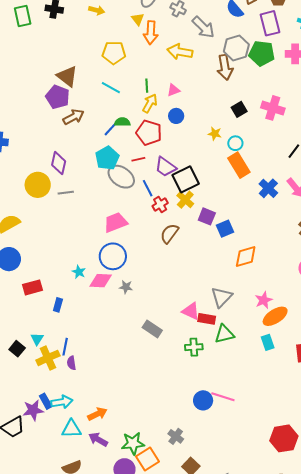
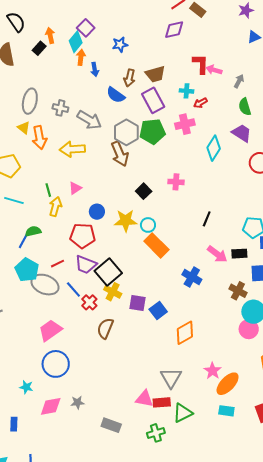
pink cross: (273, 108) -> (176, 182), size x0.7
blue circle: (176, 116) -> (97, 212), moved
red pentagon: (149, 133) -> (83, 236), moved
yellow star: (215, 134) -> (126, 221), size x1.6
blue cross: (268, 188) -> (192, 277), moved
pink diamond: (101, 281) -> (51, 406), moved
gray star: (126, 287) -> (78, 402), moved
cyan rectangle: (268, 342) -> (226, 411), turned -49

